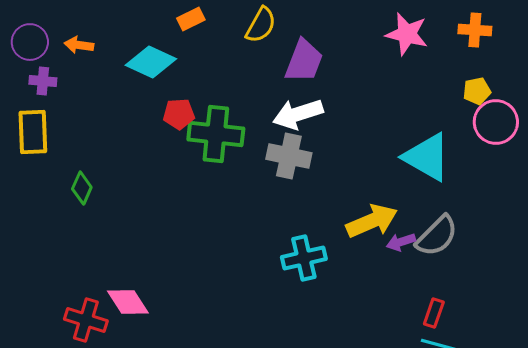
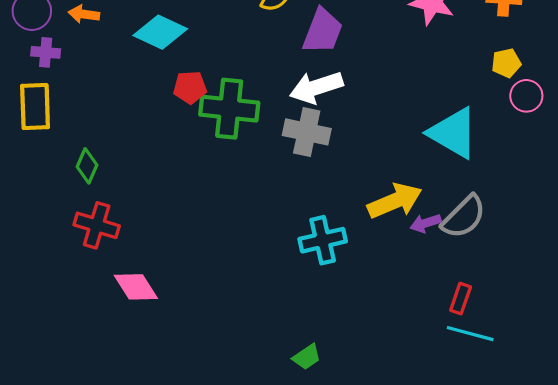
pink circle: (496, 122) -> (526, 96), size x0.7
red cross: (86, 320) -> (97, 225), moved

